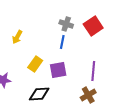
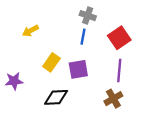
red square: (93, 26) -> (119, 38), moved
yellow arrow: (17, 37) -> (30, 31), turned 32

